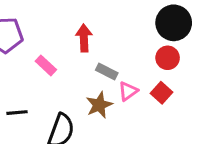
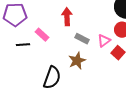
pink triangle: (128, 91) -> (104, 41), moved
black line: (17, 113) -> (23, 45), moved

